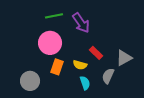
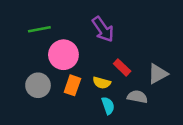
green line: (54, 16) -> (39, 29), moved
gray semicircle: (108, 76) -> (137, 97), turned 77
gray circle: (30, 81) -> (38, 85), moved

